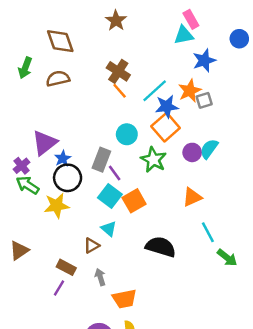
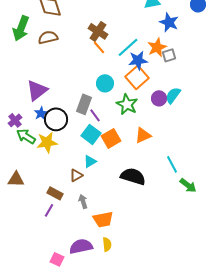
blue star: (204, 60) -> (169, 22), turned -30
green arrow: (25, 68) -> (21, 28), size x1.4
blue star: (63, 158) -> (41, 113), moved
purple cross: (22, 166) -> (15, 120), moved
green arrow: (28, 185) -> (26, 136), moved
orange triangle: (192, 197) -> (143, 135), moved
cyan triangle: (109, 229) -> (90, 161), turned 48
brown triangle: (19, 250) -> (16, 179), turned 36

